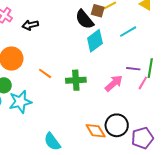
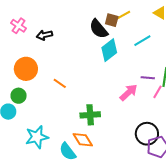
green cross: (76, 80) -> (90, 115), moved
cyan star: (20, 102) -> (37, 137), moved
black circle: (117, 125) -> (147, 134), moved
orange diamond: (96, 131) -> (83, 140), moved

